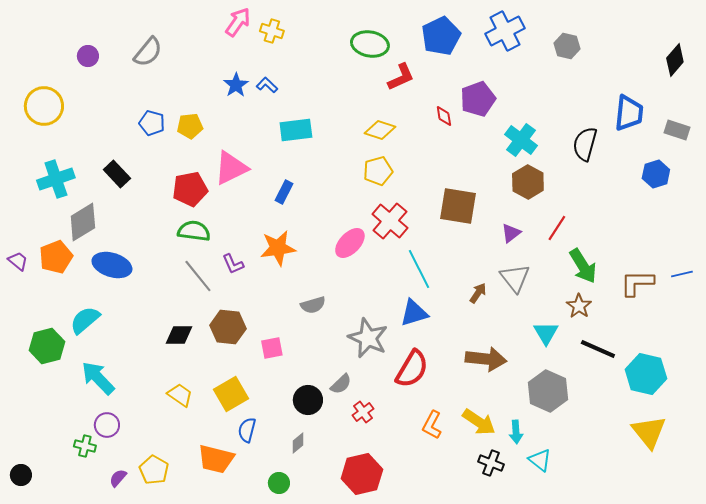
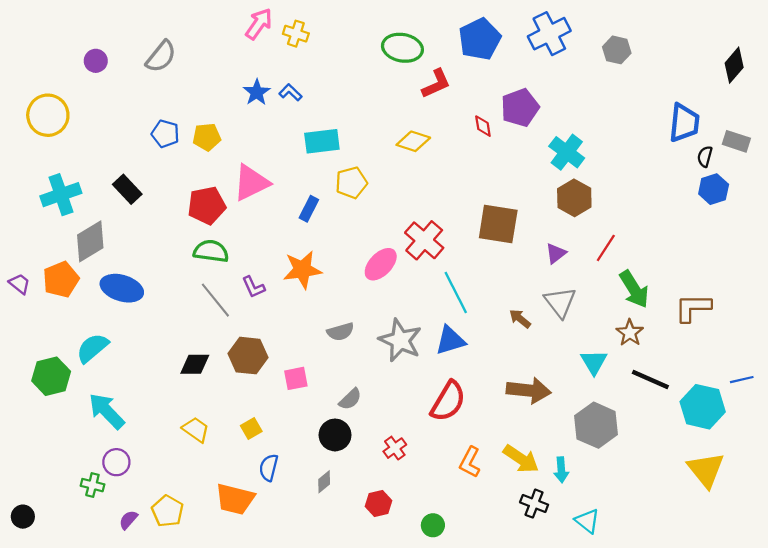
black semicircle: (585, 144) -> (705, 157), moved, size x0.6
yellow pentagon: (378, 171) -> (351, 183), moved
blue line: (682, 274) -> (742, 380), moved
brown arrow: (478, 293) -> (520, 319), turned -85
gray star: (368, 338) -> (400, 340), moved
gray semicircle: (341, 384) -> (350, 399), moved
yellow square: (231, 394) -> (251, 428), size x0.6
cyan triangle: (540, 460) -> (587, 521), moved
red hexagon: (362, 474) -> (379, 504), moved, size x0.6
green circle: (279, 483) -> (433, 525), moved

